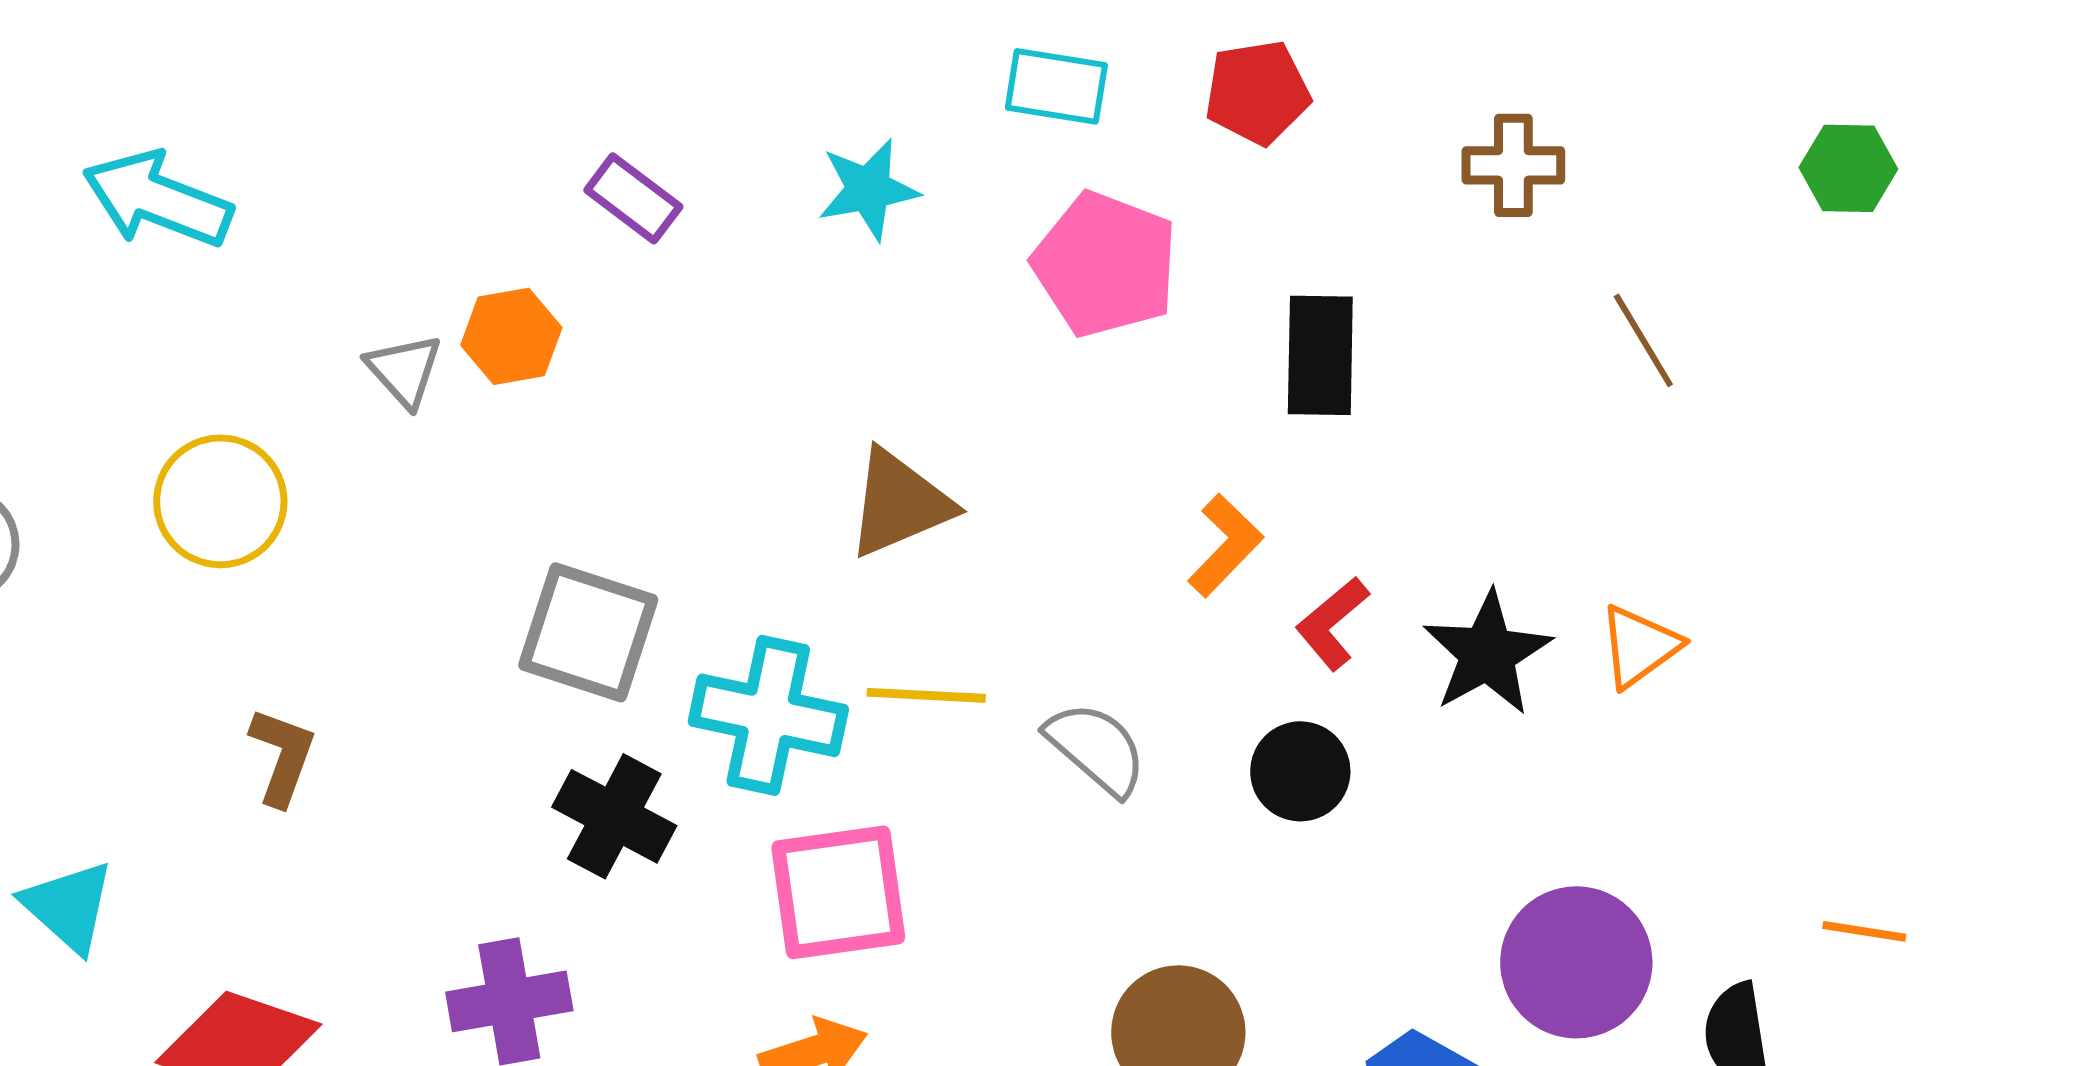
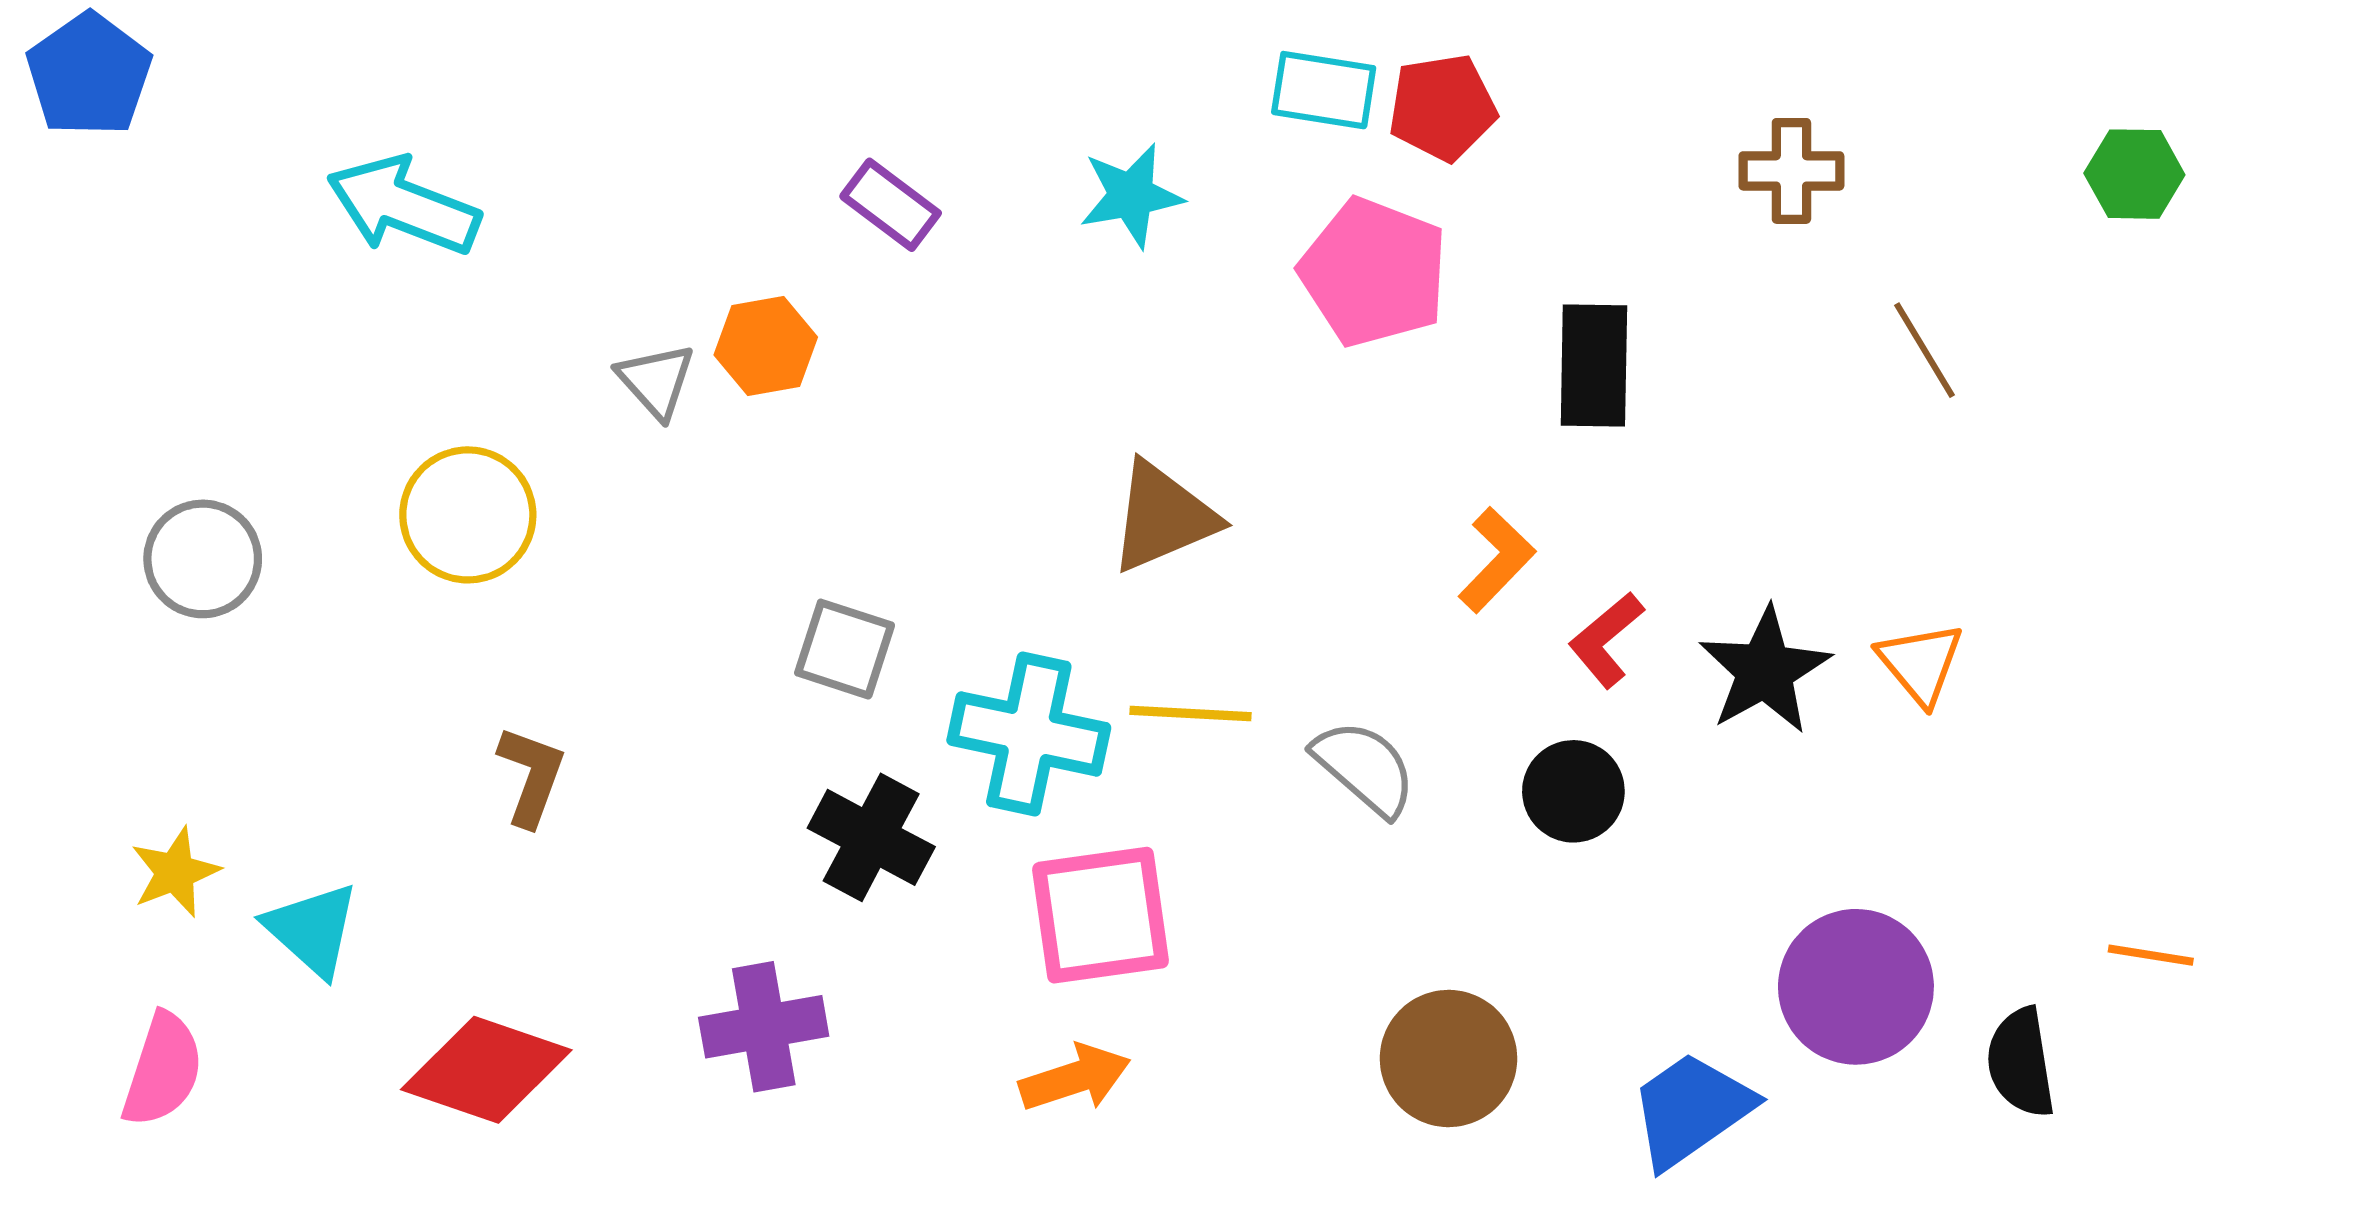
red pentagon: (1257, 92) -> (1442, 107), moved
gray square: (588, 632) -> (845, 649), size x0.7
orange triangle: (1639, 646) -> (1920, 663), turned -34

